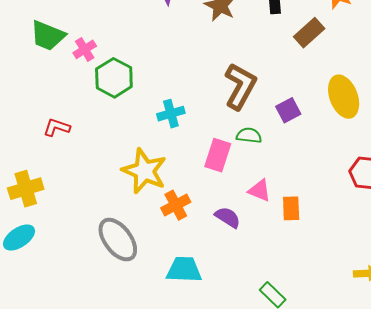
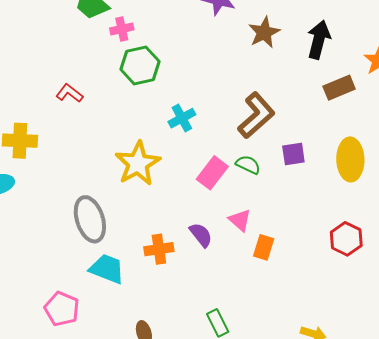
cyan cross: (171, 114) -> (182, 118), turned -32
orange cross: (176, 205) -> (159, 249), moved
cyan trapezoid: (184, 270) -> (107, 269), moved

